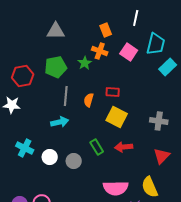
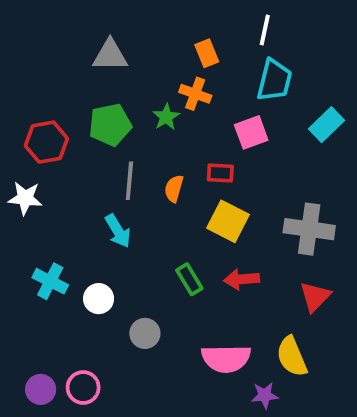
cyan trapezoid: (156, 44) -> (274, 80), moved
pink square: (129, 52) -> (251, 132), moved, turned 36
gray cross: (159, 121) -> (309, 229), size x1.4
cyan arrow: (60, 122) -> (118, 231), turned 72
gray circle: (74, 161) -> (145, 333), moved

